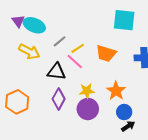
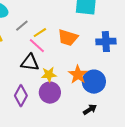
black triangle: (57, 72) -> (30, 63), moved
purple diamond: (59, 99) -> (21, 96), moved
blue circle: (124, 112) -> (94, 82), moved, size x1.5

